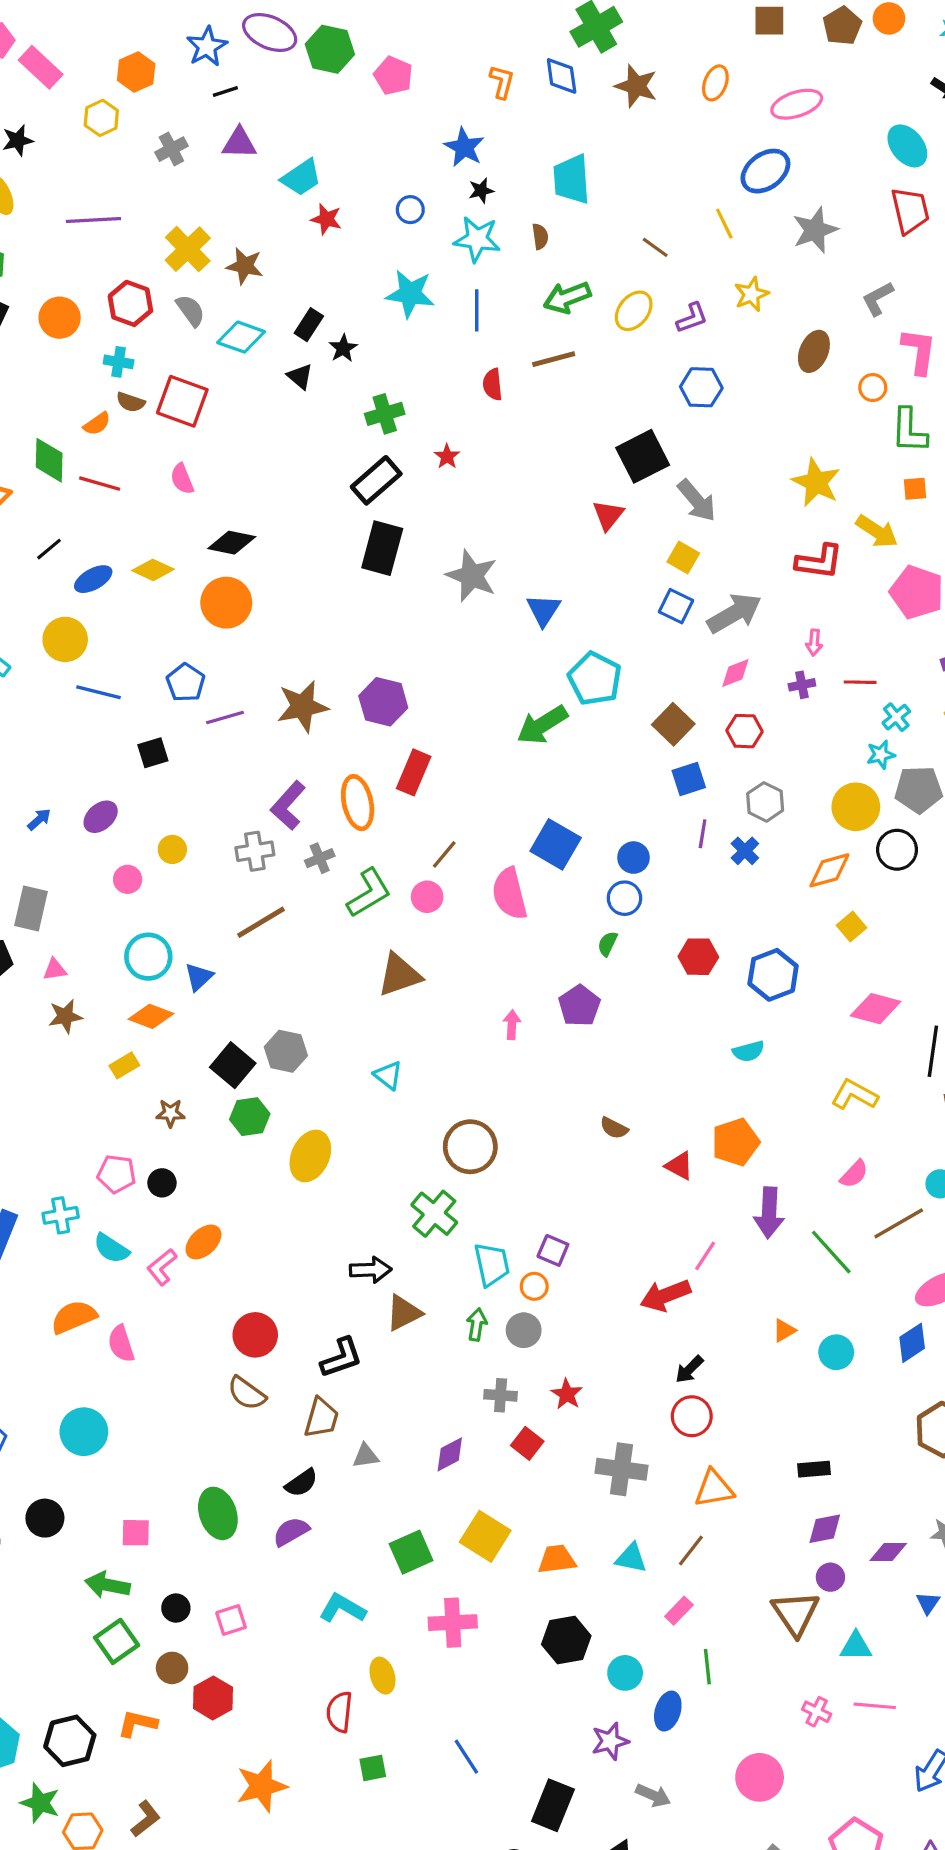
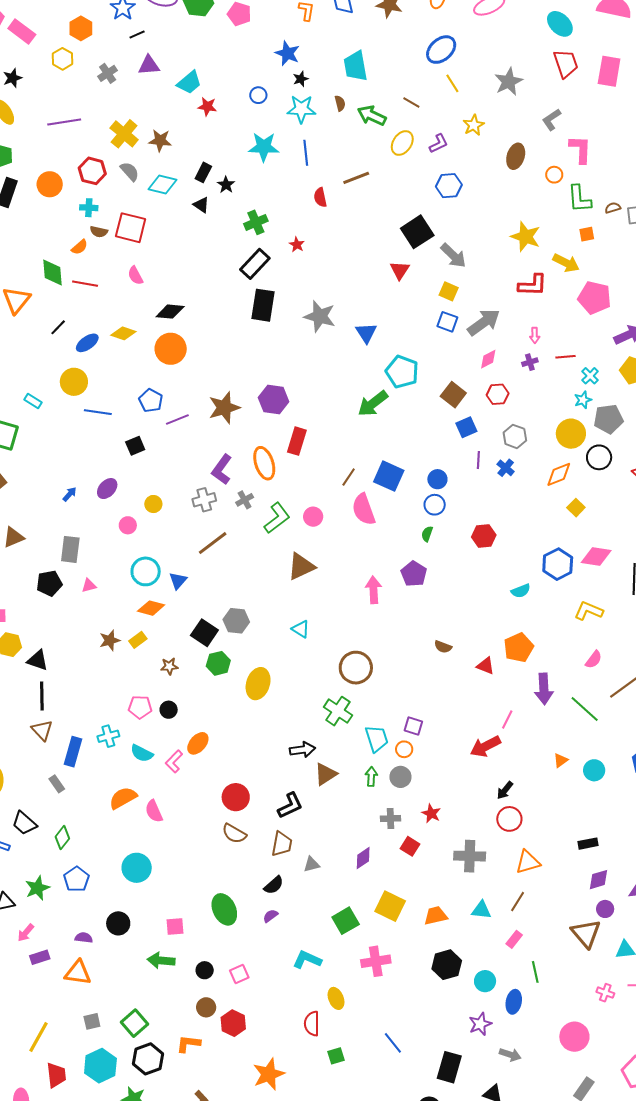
blue ellipse: (765, 171) -> (441, 50), moved
green arrow: (567, 297) -> (372, 116), moved, turned 52
brown line: (444, 854) -> (349, 477), moved
blue hexagon: (773, 975) -> (558, 564), moved
brown star: (65, 1016) -> (110, 640), moved
pink arrow: (512, 1025) -> (373, 590), size x1.5
purple semicircle: (291, 1532) -> (270, 916), size x0.7
green square: (117, 1641) -> (135, 1023), moved

